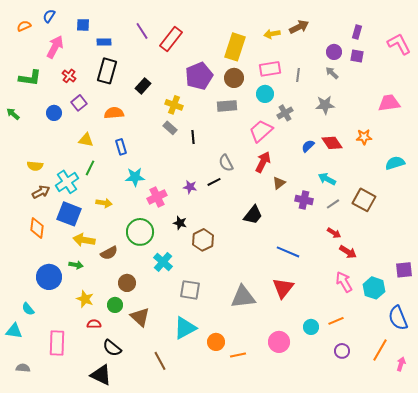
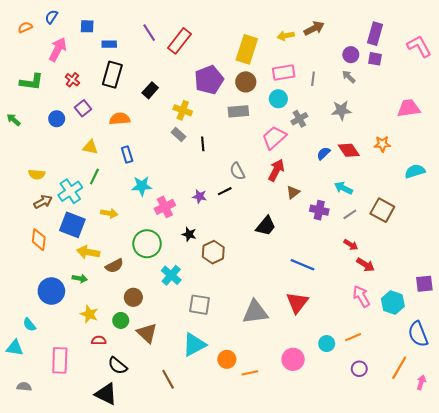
purple rectangle: (357, 32) -> (375, 34), size x1.5

